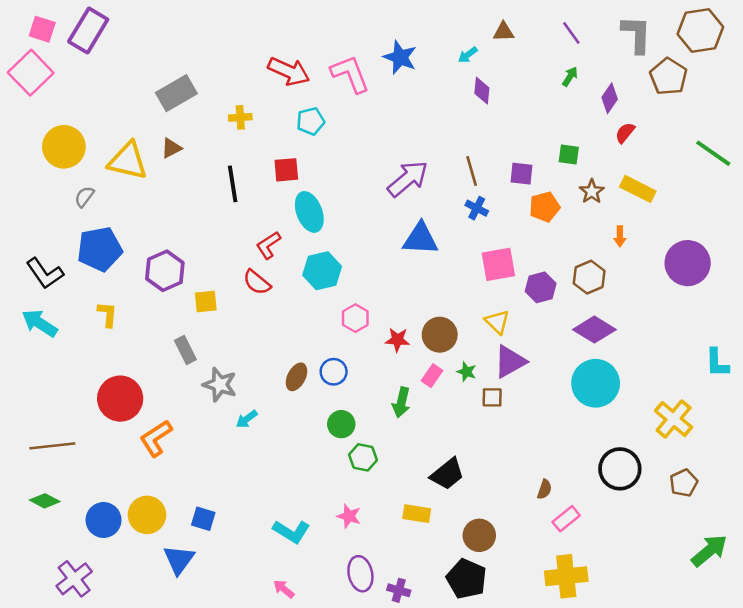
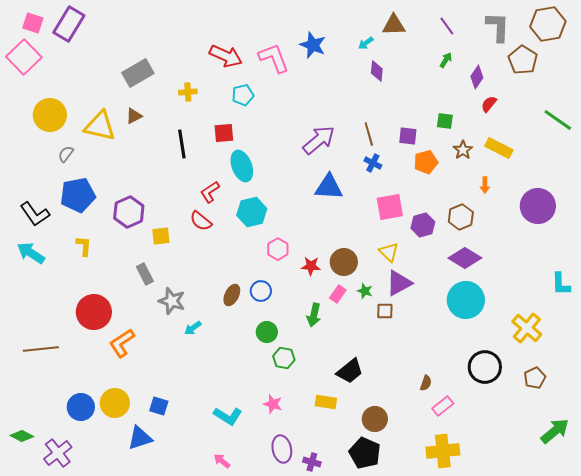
brown triangle: (504, 32) -> (394, 25), size x1.4
green diamond: (45, 501) -> (22, 436), moved
blue triangle: (179, 560) -> (140, 438), turned 36

